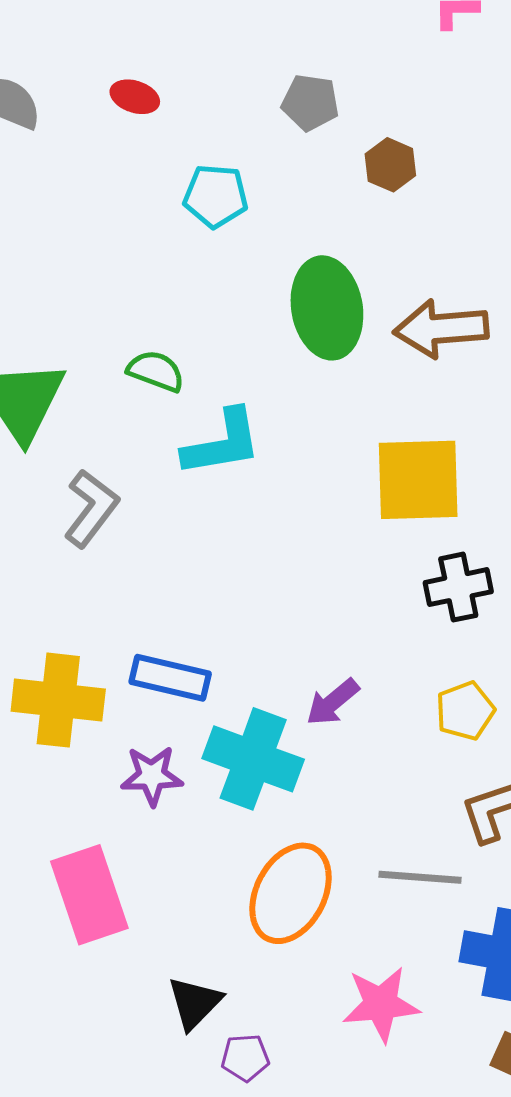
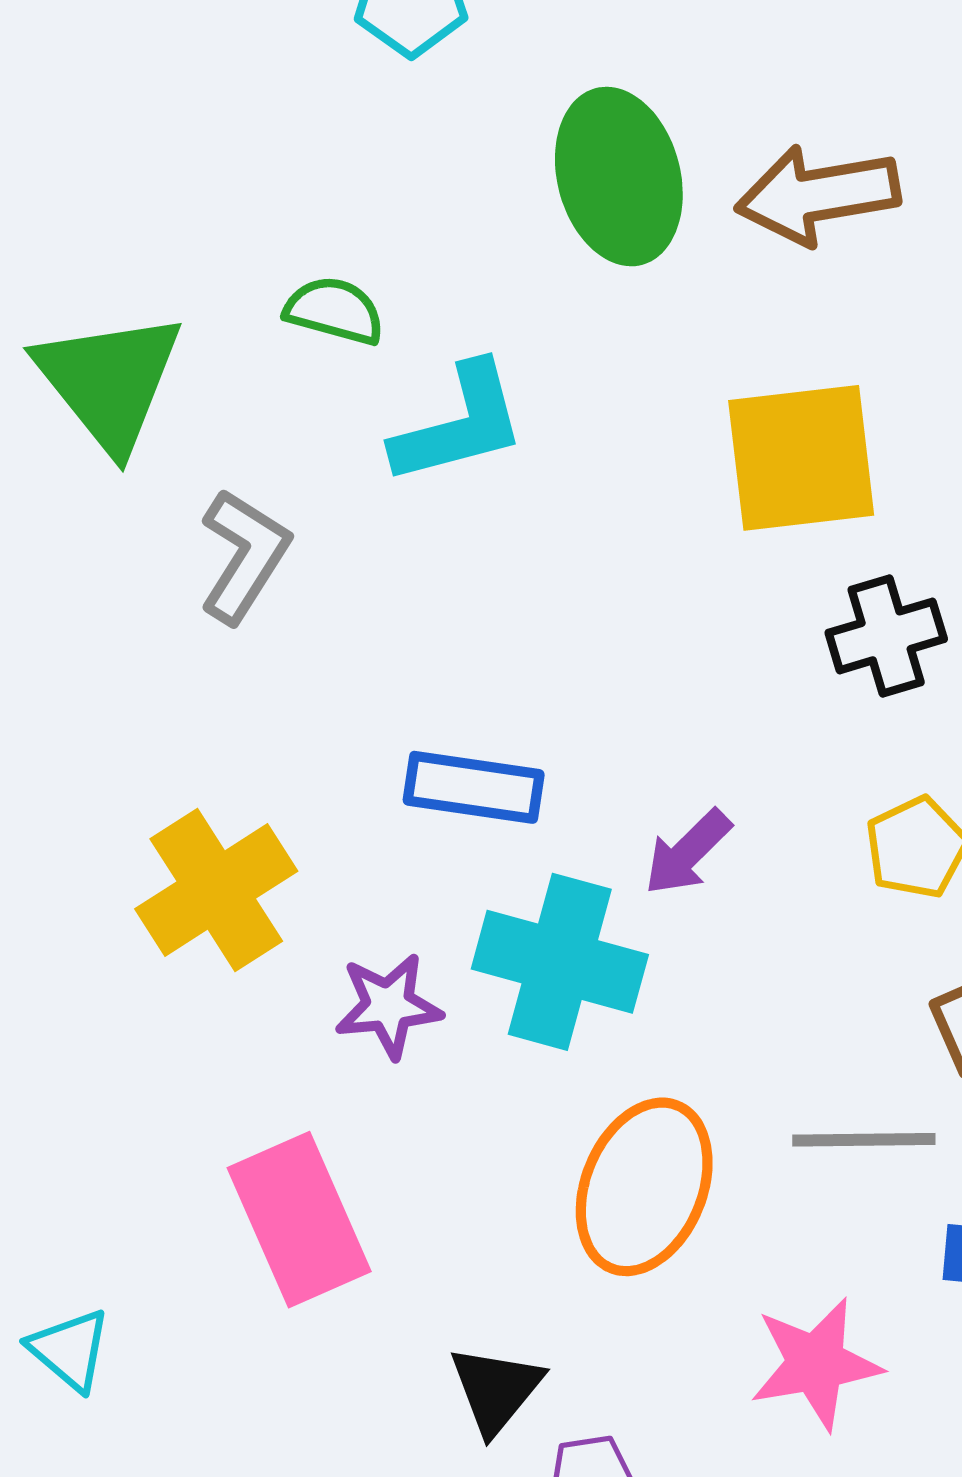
blue rectangle: (170, 678) -> (474, 787), moved
yellow cross: (58, 700) -> (216, 890), turned -34

